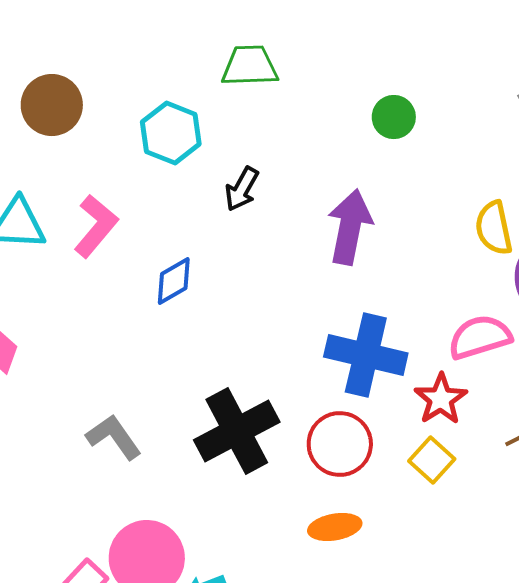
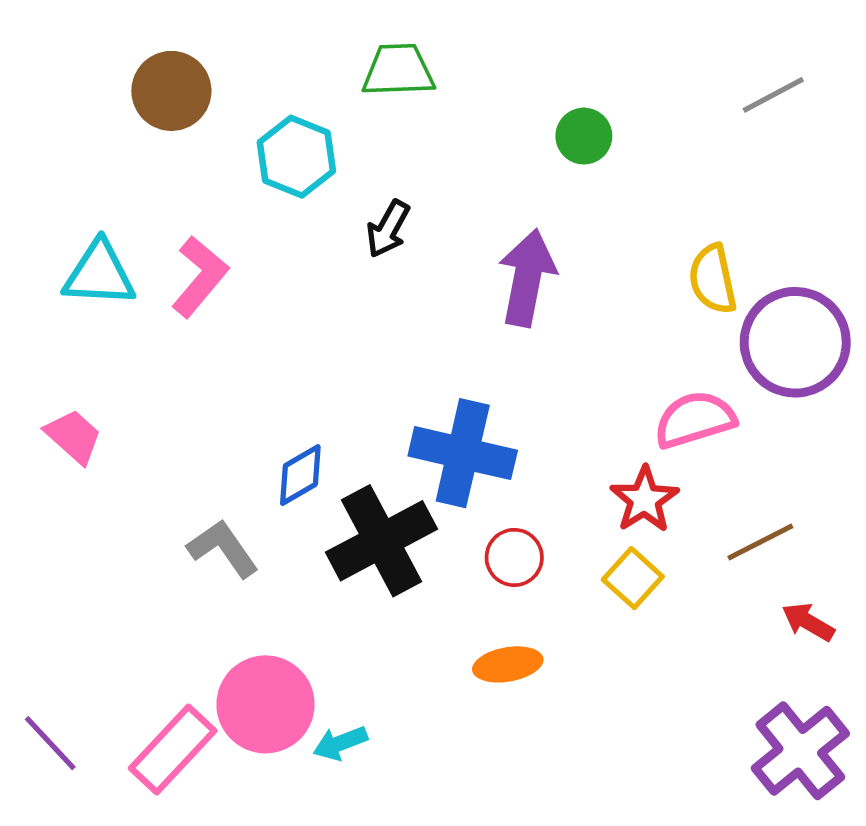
brown circle: (52, 105) -> (171, 91), moved
blue diamond: (174, 281) -> (300, 475), moved
blue cross: (366, 355) -> (463, 453), moved
red circle: (340, 444) -> (514, 557), size x0.7

